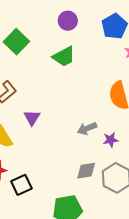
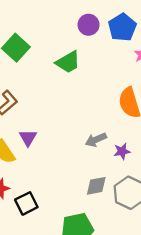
purple circle: (68, 21) -> (89, 25), moved
purple triangle: (32, 118) -> (28, 138), moved

